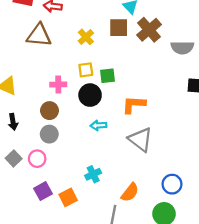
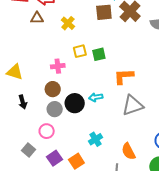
brown triangle: (39, 35) -> (37, 18), moved, size x0.6
yellow cross: (86, 37) -> (68, 23), moved
black circle: (90, 95) -> (75, 103), moved
gray triangle: (140, 139) -> (133, 105), turned -50
gray square: (14, 158) -> (28, 150), moved
orange semicircle: (130, 192) -> (128, 151), turned 120

